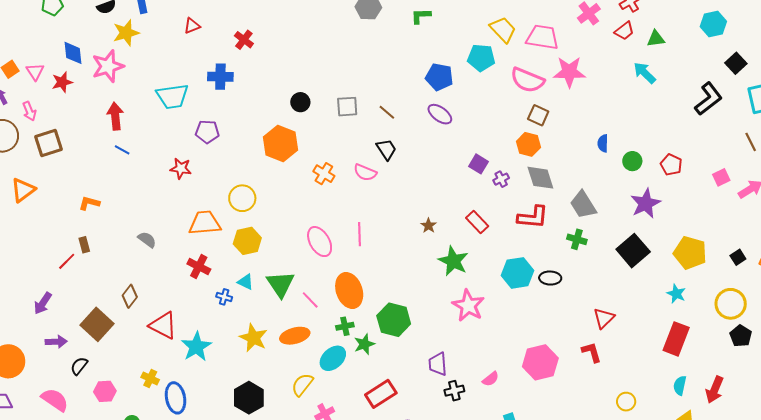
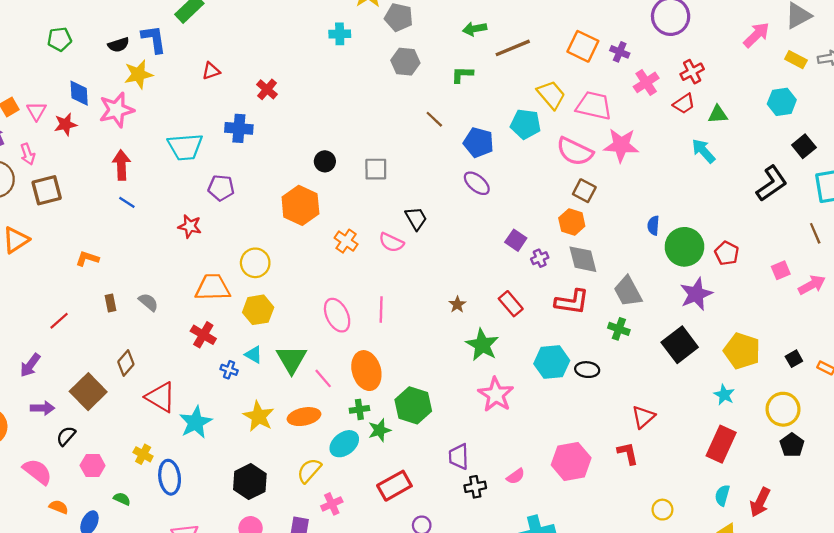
brown line: (387, 112) -> (434, 119), moved
green circle: (632, 161) -> (684, 247), size x1.8
brown rectangle: (84, 245) -> (111, 303), moved

